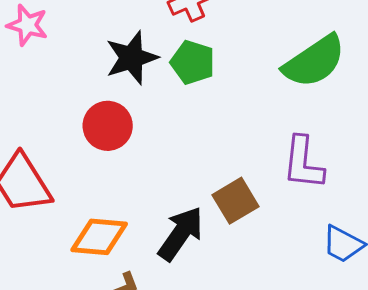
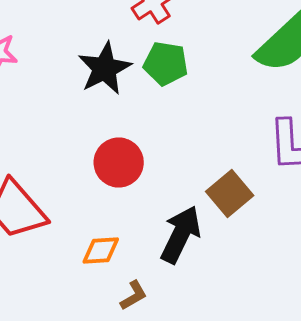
red circle: (108, 126) -> (119, 162), moved
orange diamond: (99, 237) -> (101, 250), size x0.7

